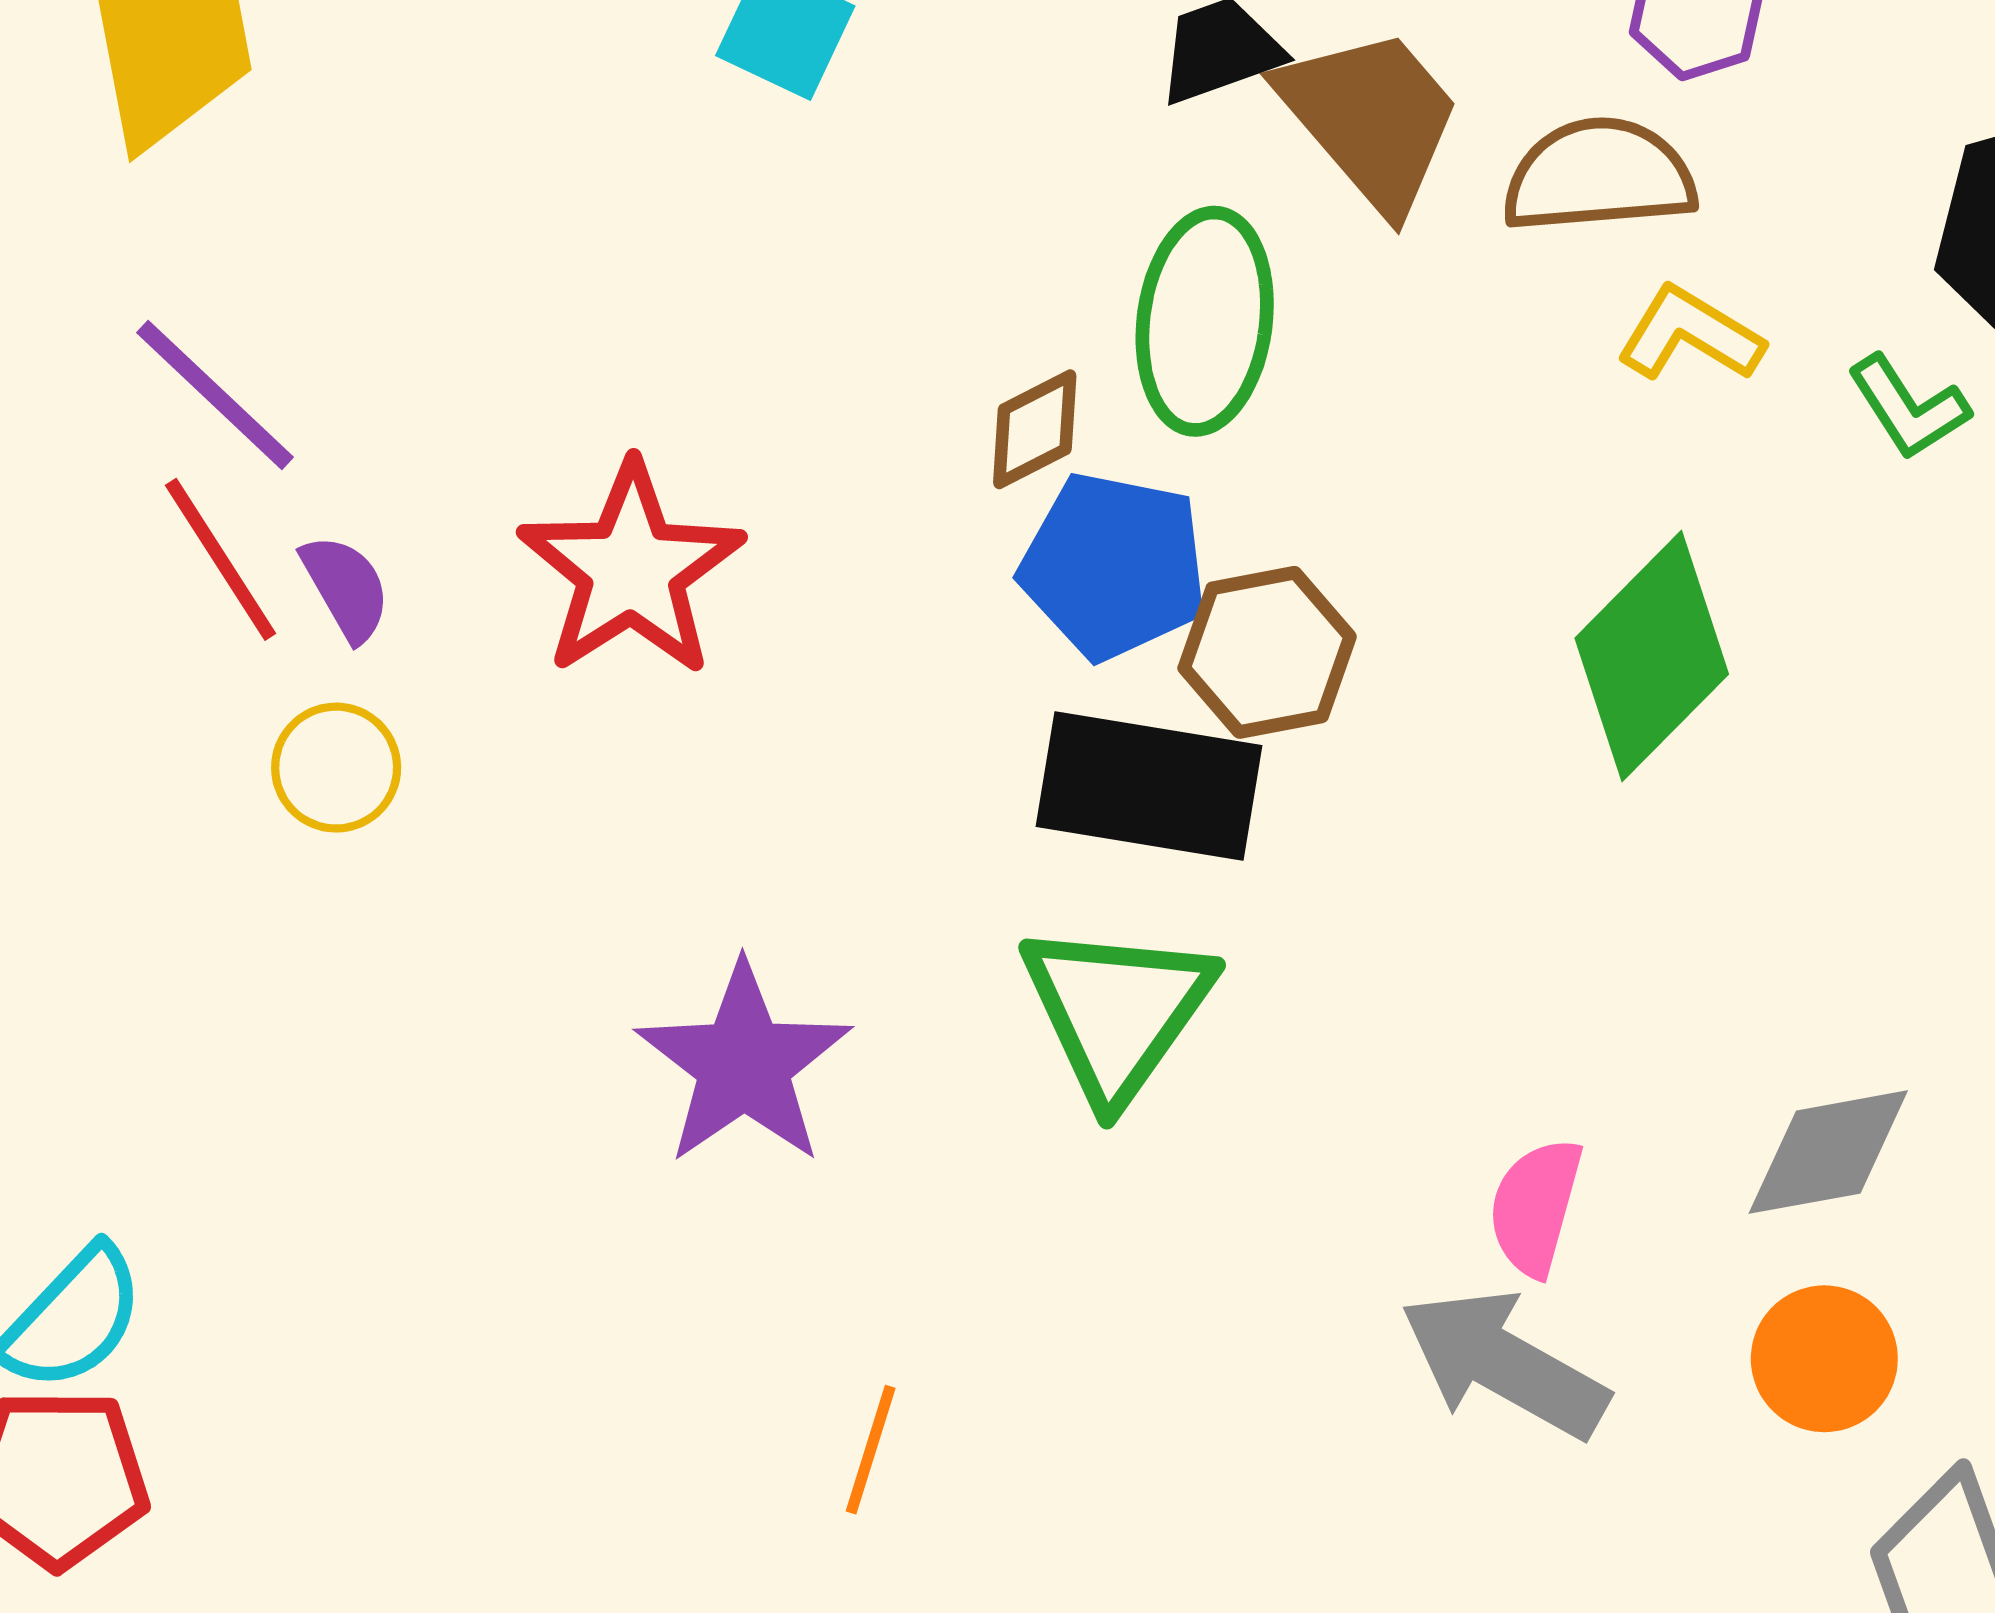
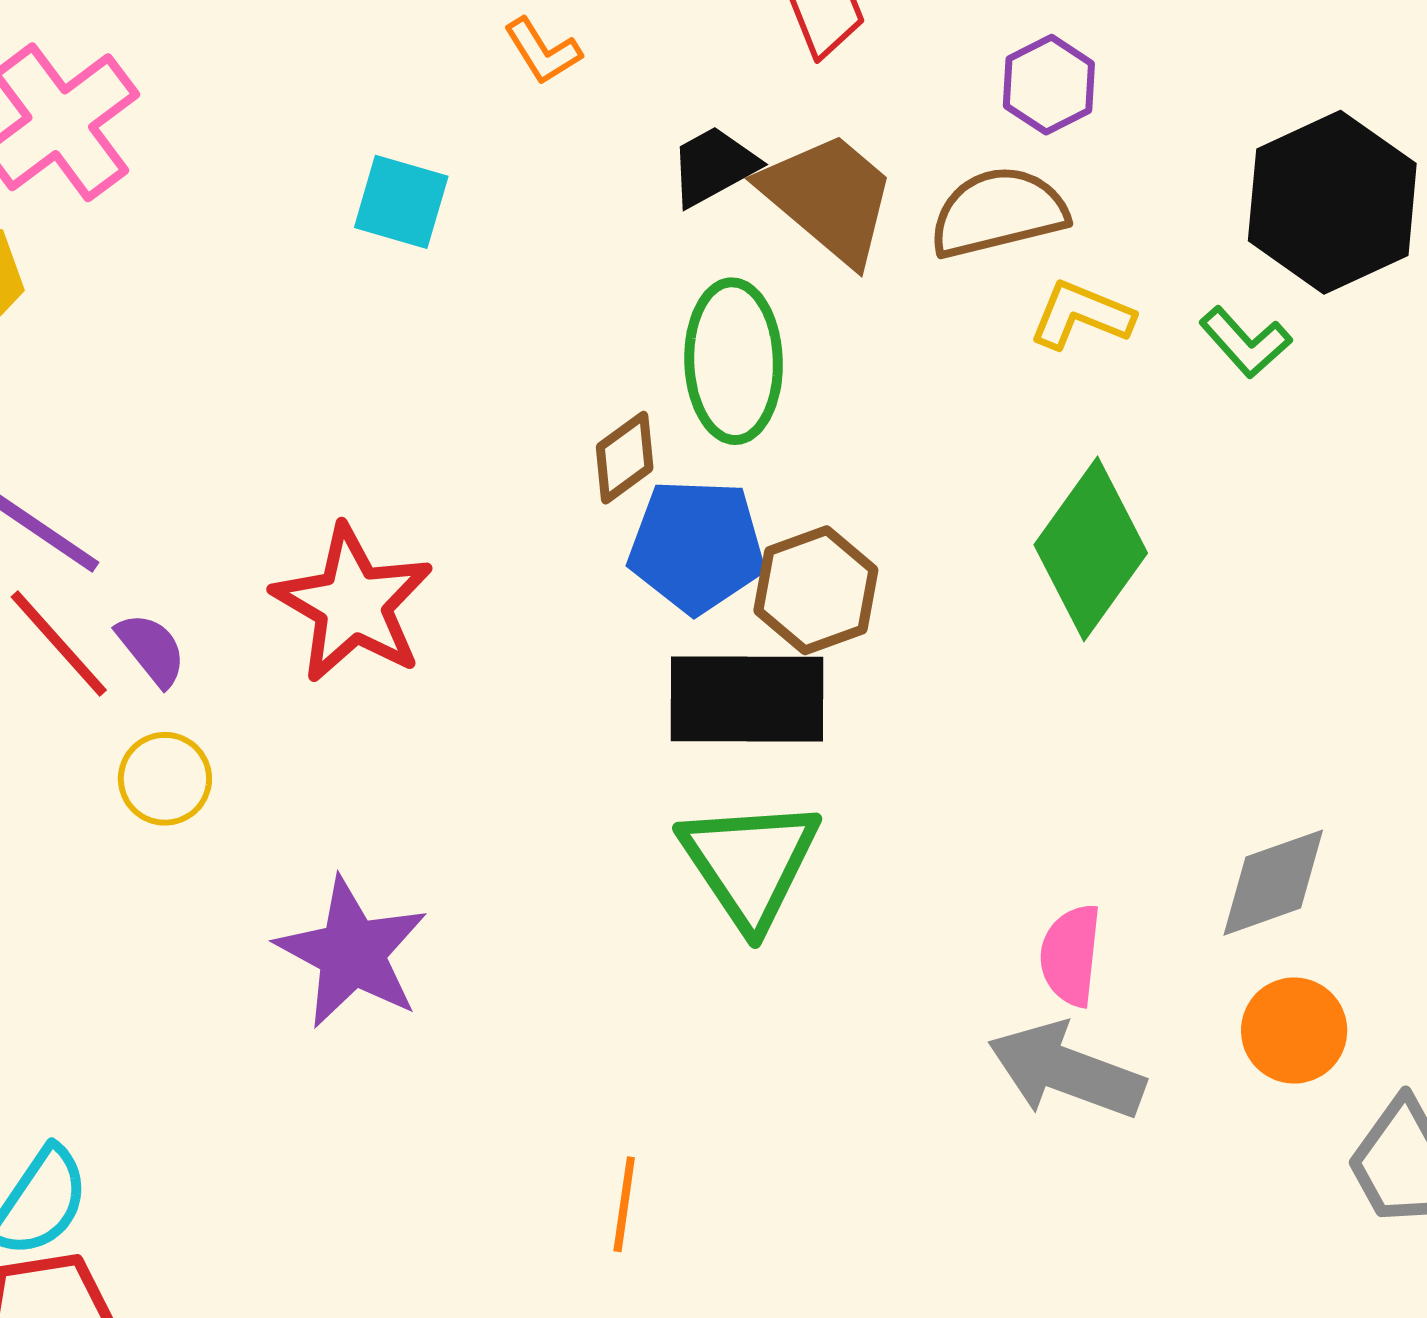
purple star: (744, 1064) -> (352, 953), moved

